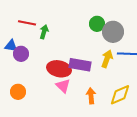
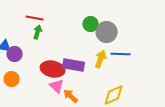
red line: (27, 23) -> (35, 18), moved
orange circle: (18, 92) -> (12, 79), moved
orange arrow: (91, 96) -> (71, 96), moved, turned -42

